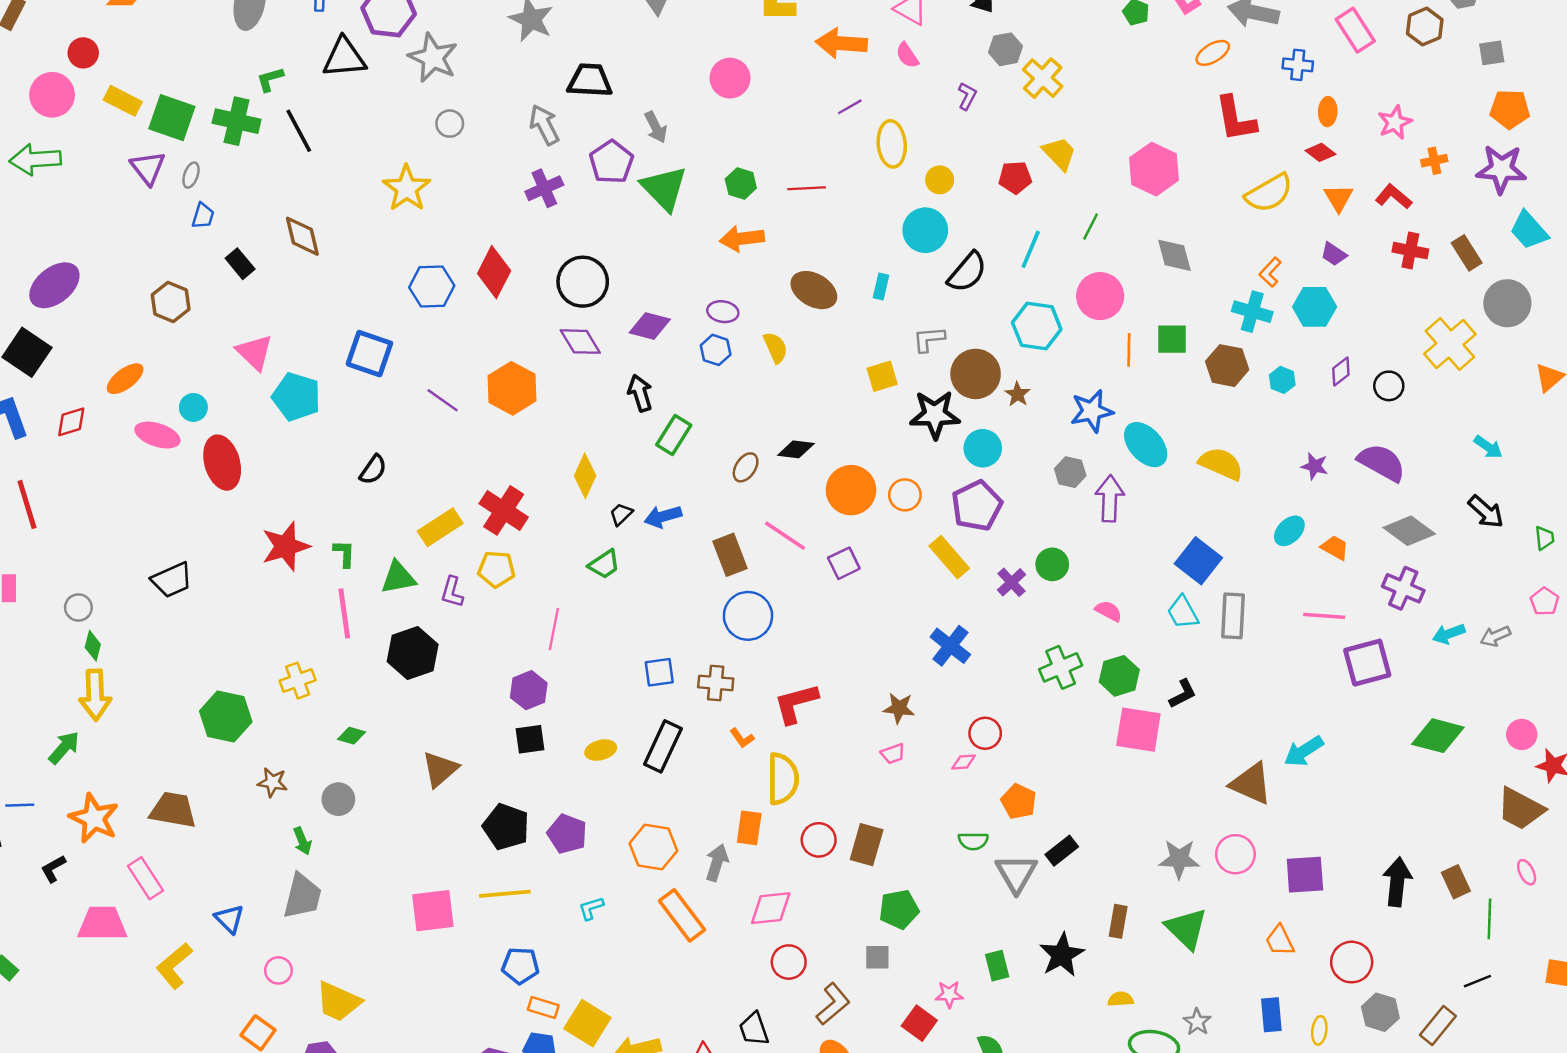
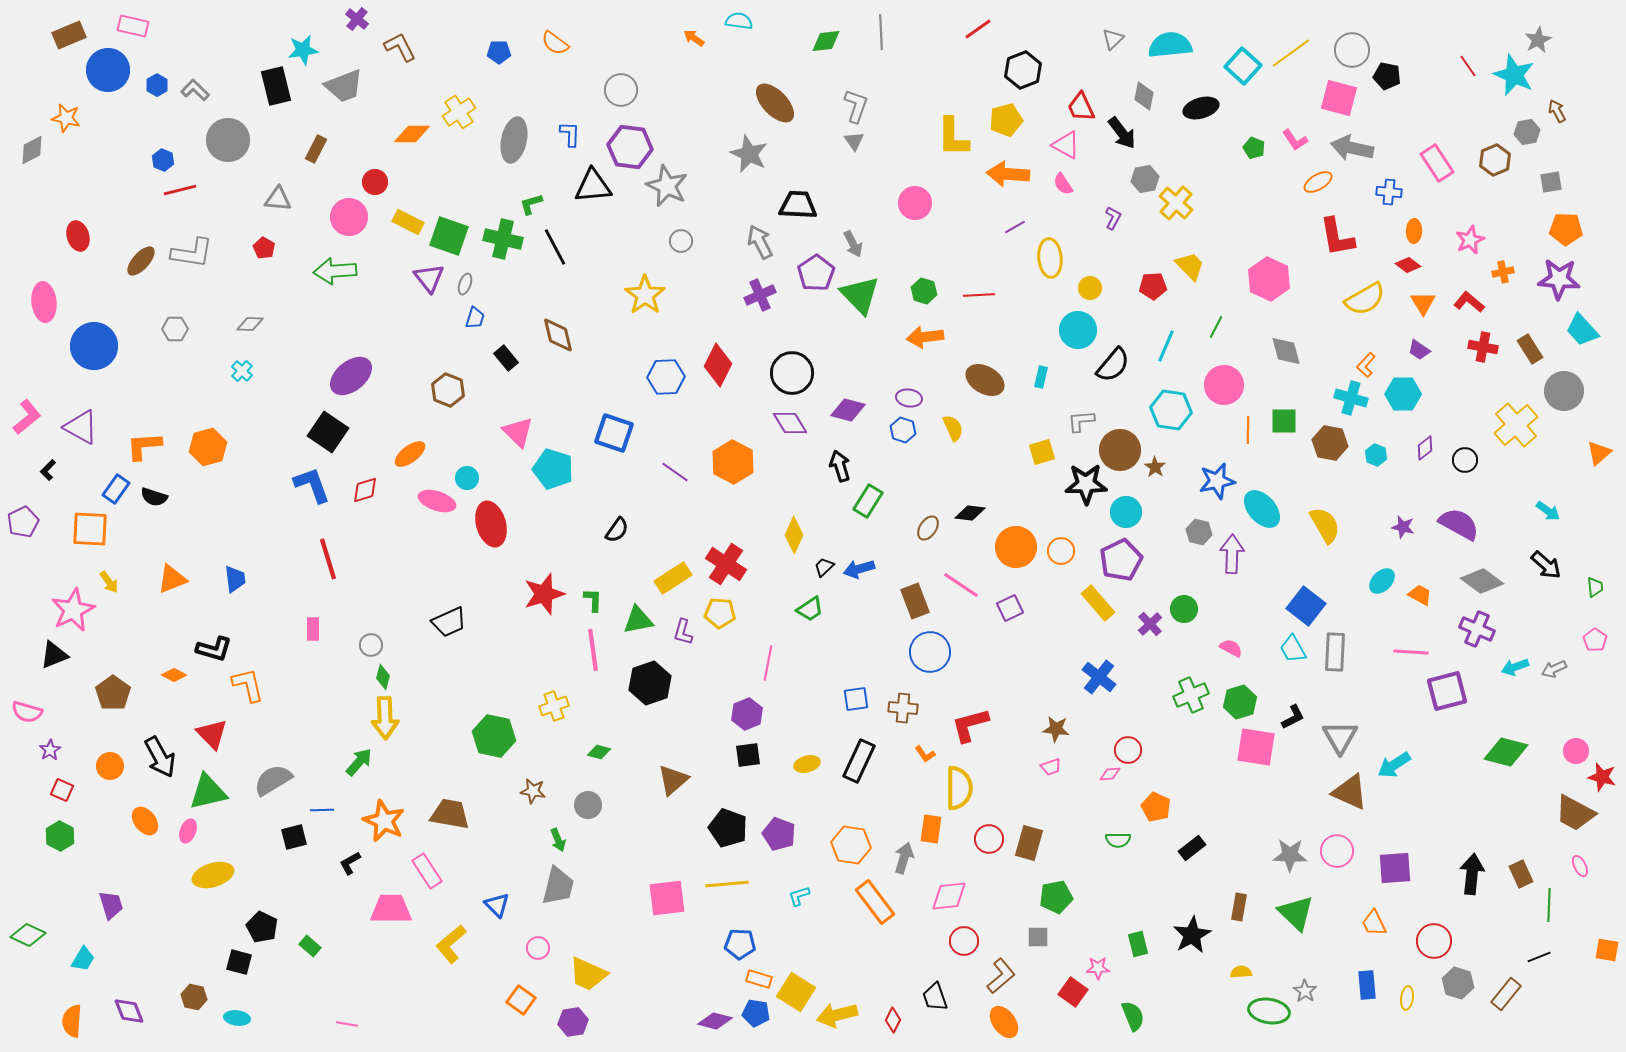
yellow semicircle: (1221, 464) -> (1325, 525), turned 36
gray triangle: (1016, 873) -> (1340, 737), moved

